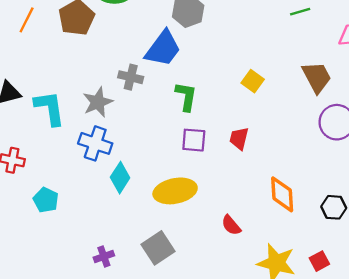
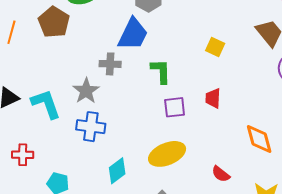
cyan diamond: (120, 178) -> (117, 171), moved, turned 32

